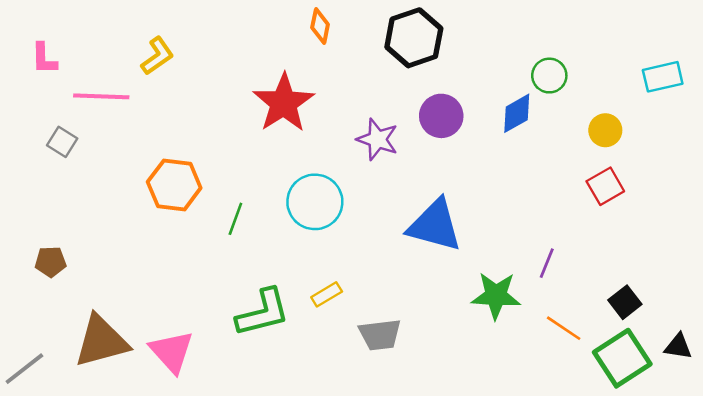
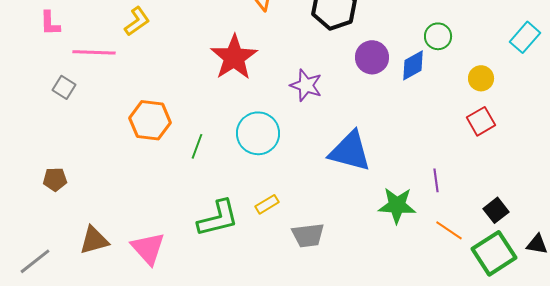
cyan rectangle: (663, 77) -> (525, 37), turned -36
purple circle: (441, 116) -> (372, 57), moved
purple line: (547, 263) -> (436, 180), turned -30
brown triangle: (101, 341) -> (94, 240), size x0.7

